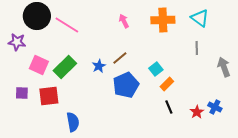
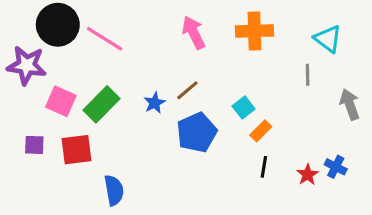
cyan triangle: (200, 18) -> (328, 39), moved
pink arrow: (124, 21) -> (194, 33), size x1.5
purple star: (17, 42) -> (27, 65), size x1.4
black line: (169, 107) -> (264, 167), turned 32

